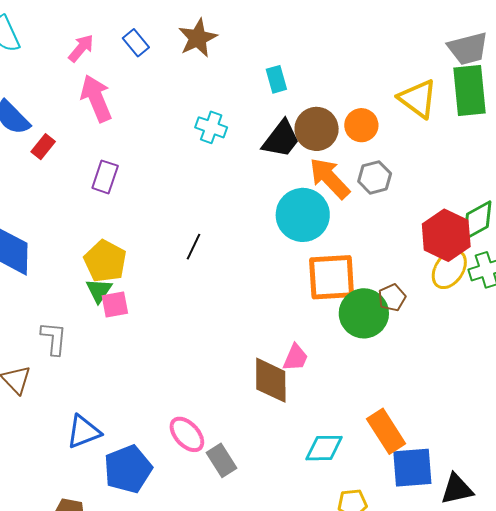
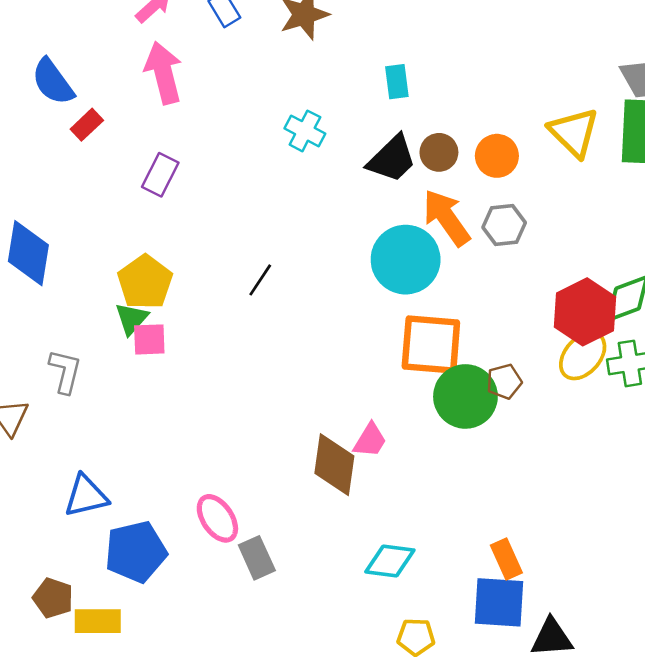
brown circle: (317, 129) -> (439, 152), size x0.7
orange rectangle: (386, 431) -> (506, 559), moved, size x0.7

